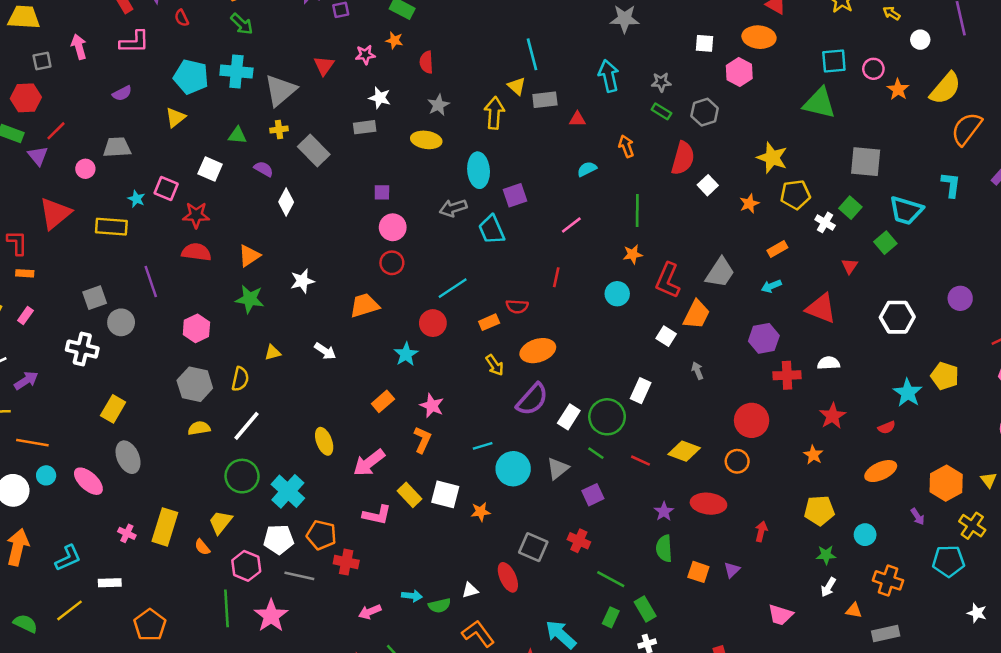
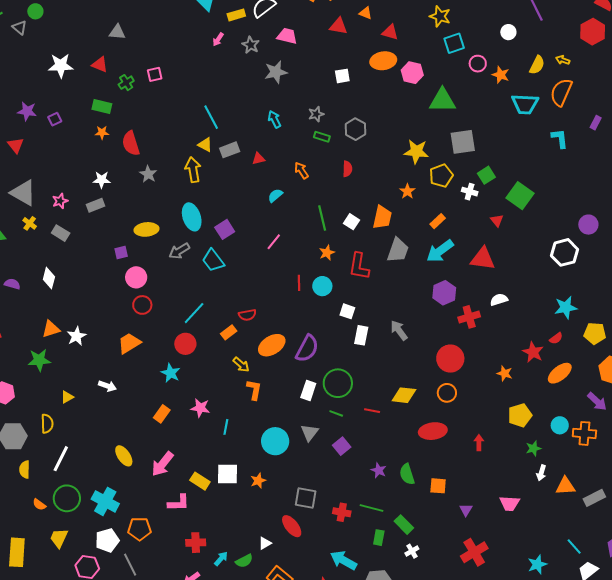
yellow arrow: (892, 13) -> (563, 60), moved
pink star: (365, 55) -> (60, 201), moved
cyan square: (834, 61) -> (454, 43), moved
red semicircle: (426, 62) -> (131, 143), size x1.4
red triangle: (324, 66) -> (16, 145), moved
pink hexagon: (739, 72) -> (412, 73), moved
cyan arrow: (609, 76) -> (274, 119), size x0.7
yellow semicircle: (945, 88) -> (537, 65), size x0.7
gray triangle: (280, 90) -> (23, 193), turned -36
yellow cross: (279, 130) -> (30, 223), turned -32
yellow ellipse: (426, 140) -> (146, 229), moved
gray rectangle: (314, 151) -> (61, 233), size x0.7
red semicircle: (683, 158) -> (347, 169), size x0.6
gray square: (866, 162) -> (463, 142), moved
purple semicircle: (264, 169) -> (12, 284), moved
white square: (708, 185) -> (352, 222), moved
green square: (850, 208) -> (486, 175), turned 30
cyan trapezoid: (906, 210) -> (525, 104), moved
green square: (885, 243) -> (520, 196), size x1.5
orange triangle: (249, 256) -> (51, 329), moved, turned 30
red line: (556, 277) -> (299, 283), moved
cyan arrow: (771, 286) -> (440, 251), size x1.8
orange trapezoid: (697, 314) -> (382, 217), moved
white hexagon: (897, 317) -> (564, 252), moved
white square: (666, 336) -> (347, 311), moved
gray arrow: (697, 371) -> (399, 330), size x1.5
yellow pentagon: (945, 376) -> (595, 333), moved
white rectangle: (641, 391) -> (361, 335), moved
cyan star: (908, 393) -> (566, 308), turned -30
purple semicircle: (532, 399) -> (307, 348), moved
red star: (832, 416) -> (533, 352), moved
yellow semicircle: (199, 428) -> (25, 470), turned -66
orange L-shape: (422, 440) -> (254, 390), moved
cyan line: (483, 446) -> (226, 427), moved, turned -49
purple star: (664, 512) -> (379, 470), moved
purple arrow: (918, 517) -> (597, 401), size x1.5
red cross: (579, 541) -> (342, 512), moved
orange semicircle: (202, 547) -> (39, 504), moved
red cross: (346, 562) -> (196, 543), moved
purple triangle: (732, 570) -> (466, 510), moved
gray line: (299, 576) -> (130, 565), turned 65
orange cross: (888, 580) -> (584, 433), moved
cyan arrow: (412, 596) -> (221, 559), turned -42
orange triangle: (854, 610) -> (565, 486), size x1.5

